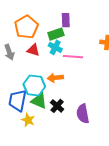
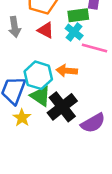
black cross: (57, 106) -> (62, 107), size x1.6
purple semicircle: (83, 114) -> (93, 123), turned -120

